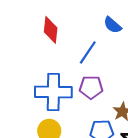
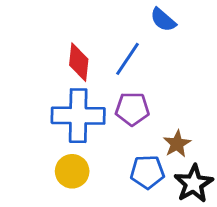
red diamond: (51, 30) -> (79, 62), moved

